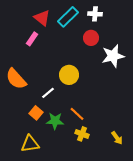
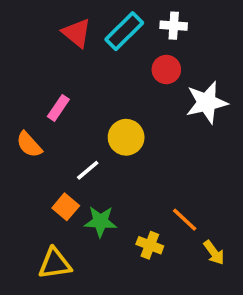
pink rectangle: (32, 39) -> (58, 108), moved
orange semicircle: (16, 79) -> (29, 145), size x0.7
orange line: (77, 114) -> (185, 220), moved

